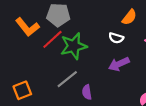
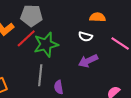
orange semicircle: (129, 17) -> (97, 17), turned -126
gray line: (67, 79) -> (40, 75), turned -45

